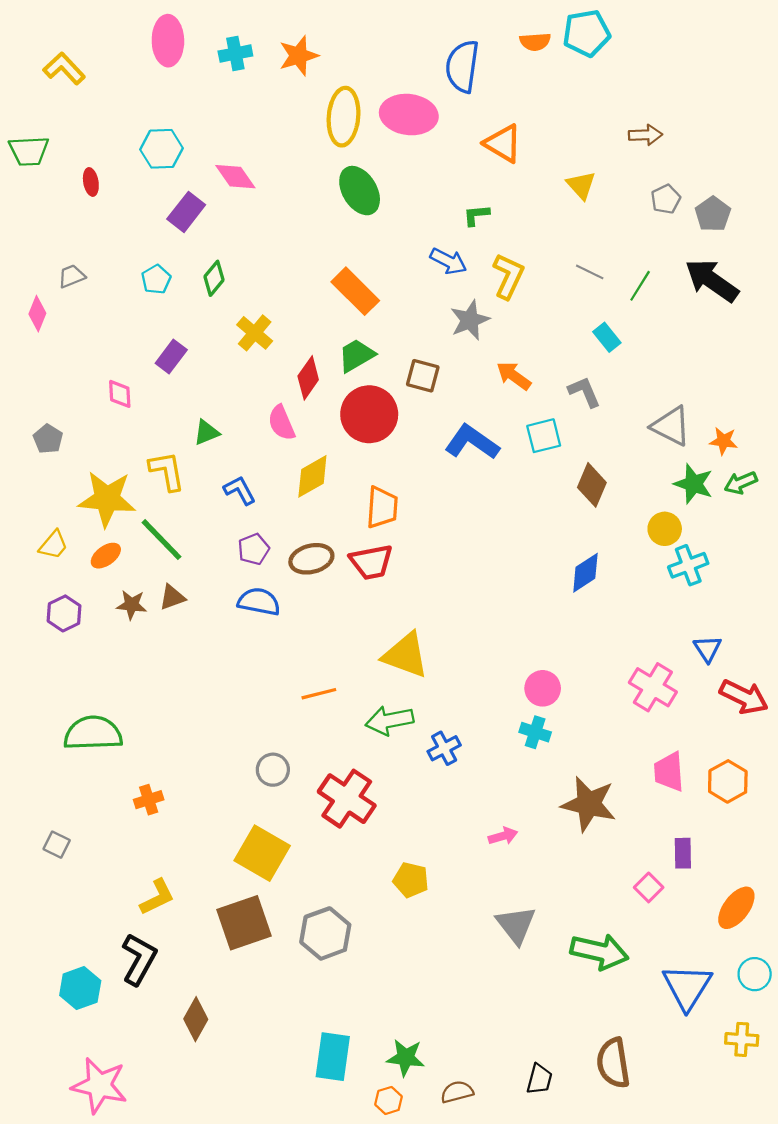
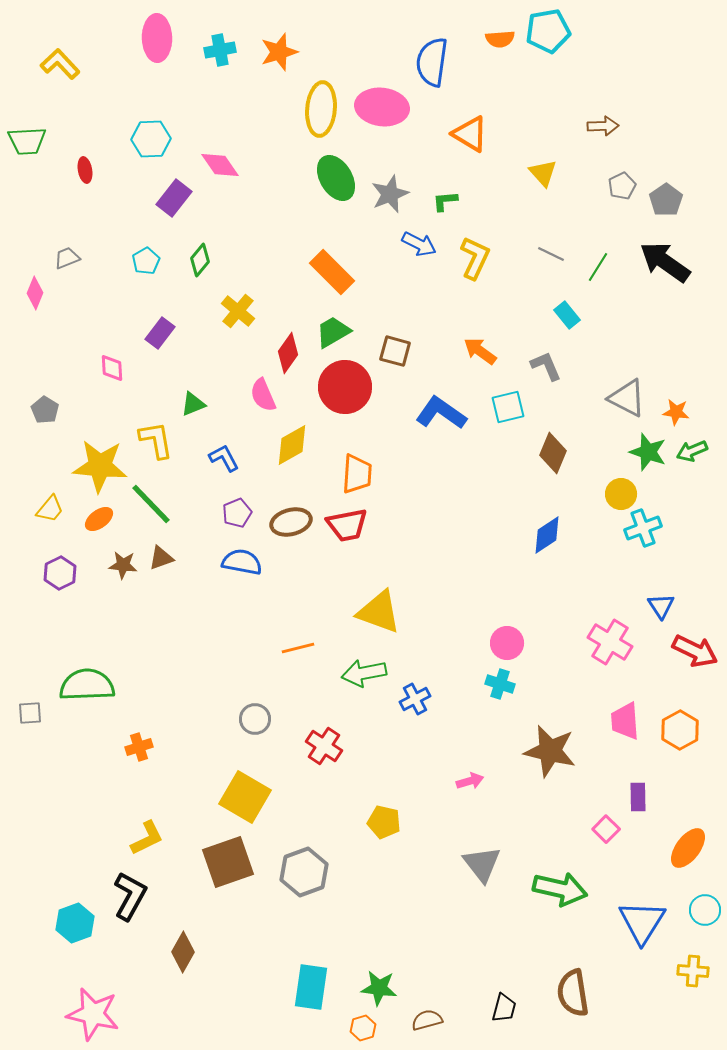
gray star: (470, 320) -> (390, 194), moved
red cross: (347, 799) -> (324, 746), size x0.7
gray square: (57, 845) -> (30, 713), moved, turned -30

